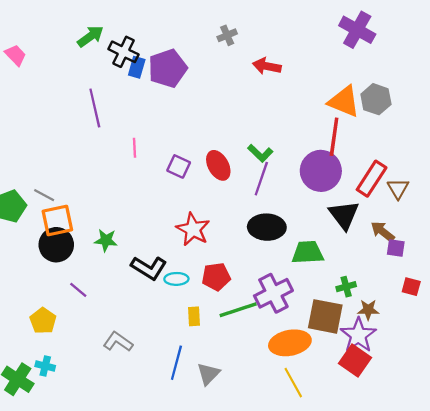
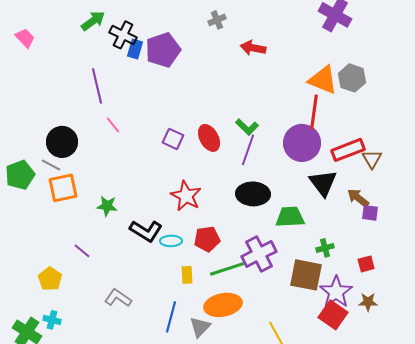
pink line: (135, 148) -> (113, 125), moved, turned -36
red rectangle: (372, 179) -> (348, 150), turned 36
black circle: (56, 245) -> (62, 142), moved
red square: (411, 287) -> (366, 264), moved, turned -30
brown star: (368, 310) -> (368, 302), moved
orange ellipse: (290, 343) -> (223, 305), moved

